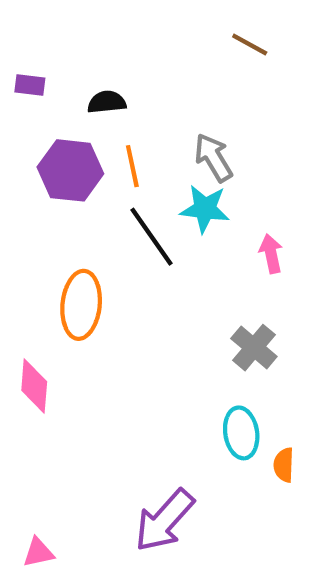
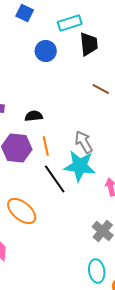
cyan star: (205, 209) -> (80, 166), size x1.4
orange ellipse: (81, 305) -> (22, 211), turned -56

